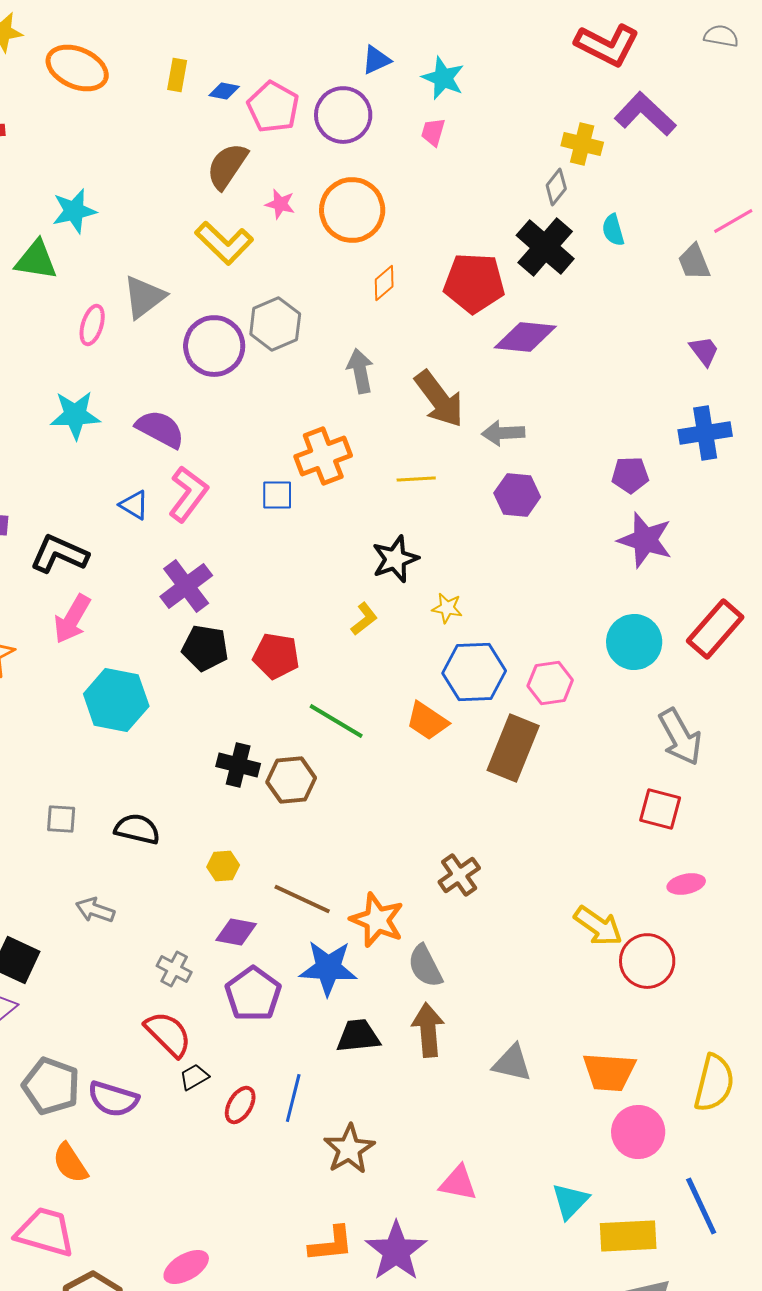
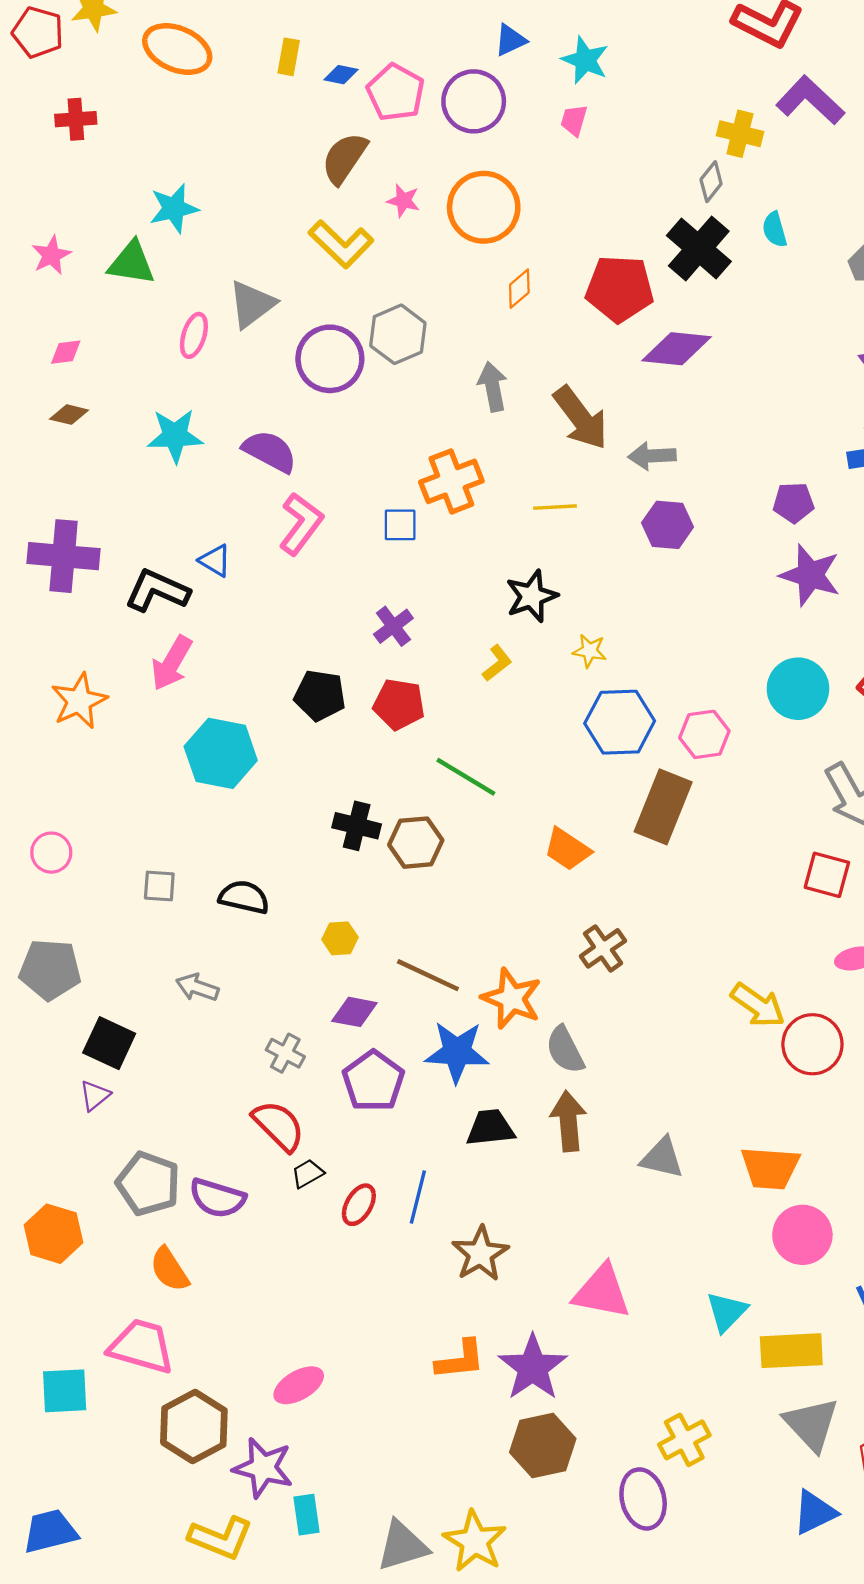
blue triangle: (134, 505) -> (215, 561), moved
purple cross: (186, 586) -> (393, 626), moved, size x0.7
orange trapezoid: (427, 721) -> (567, 849), moved
pink triangle: (458, 1183) -> (602, 1292), size x1.4

